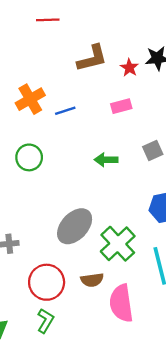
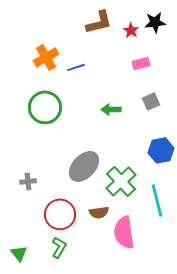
pink rectangle: (121, 106) -> (141, 63), moved
green circle: (29, 157) -> (45, 107), size x1.4

